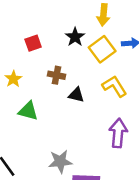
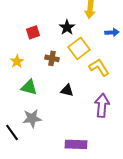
yellow square: (102, 49) -> (79, 48), moved
black triangle: (76, 95) -> (67, 90), moved
gray star: (60, 161) -> (32, 118), moved

